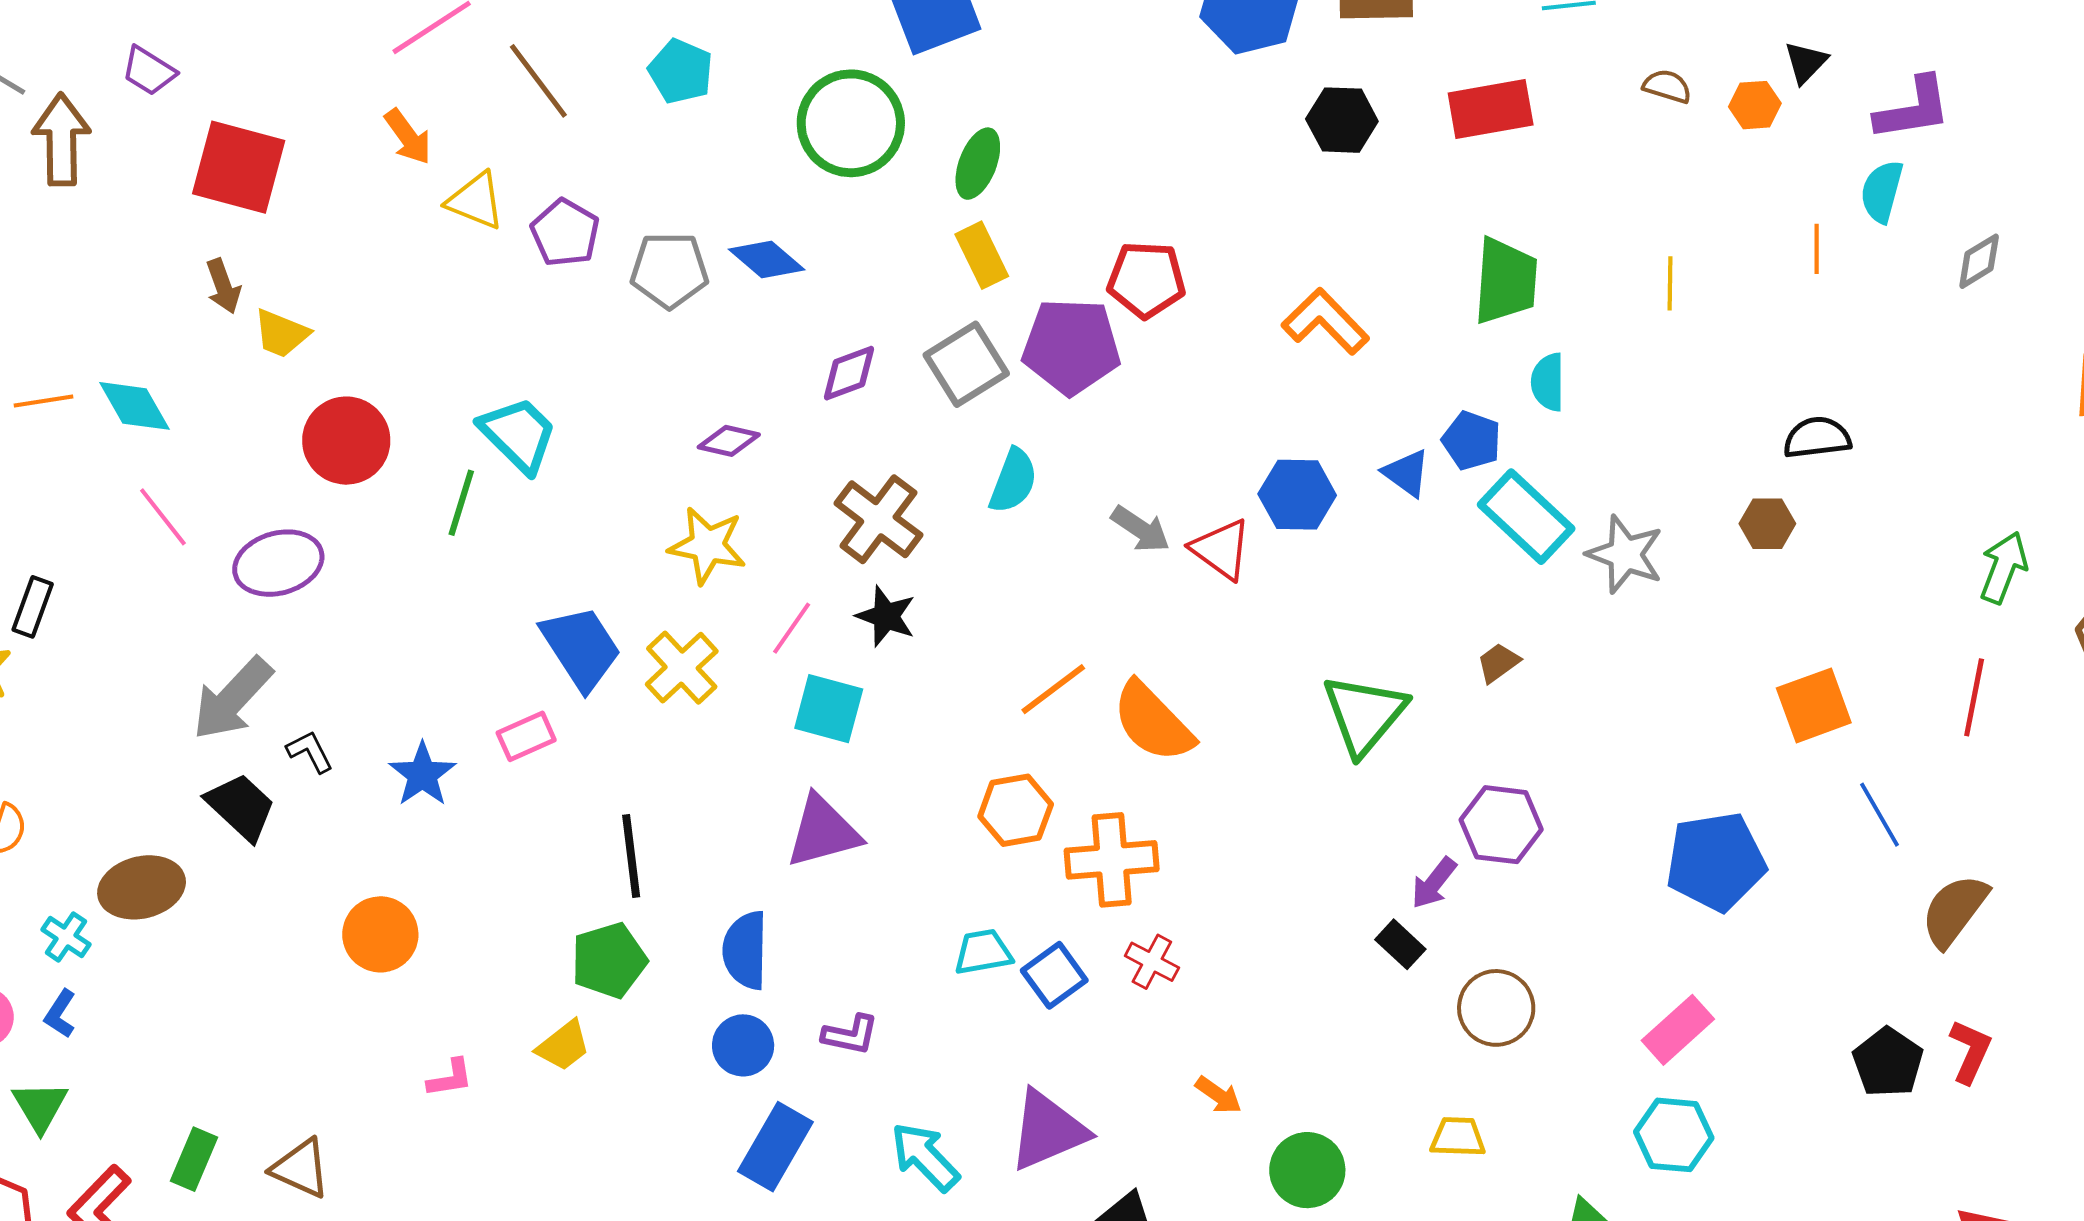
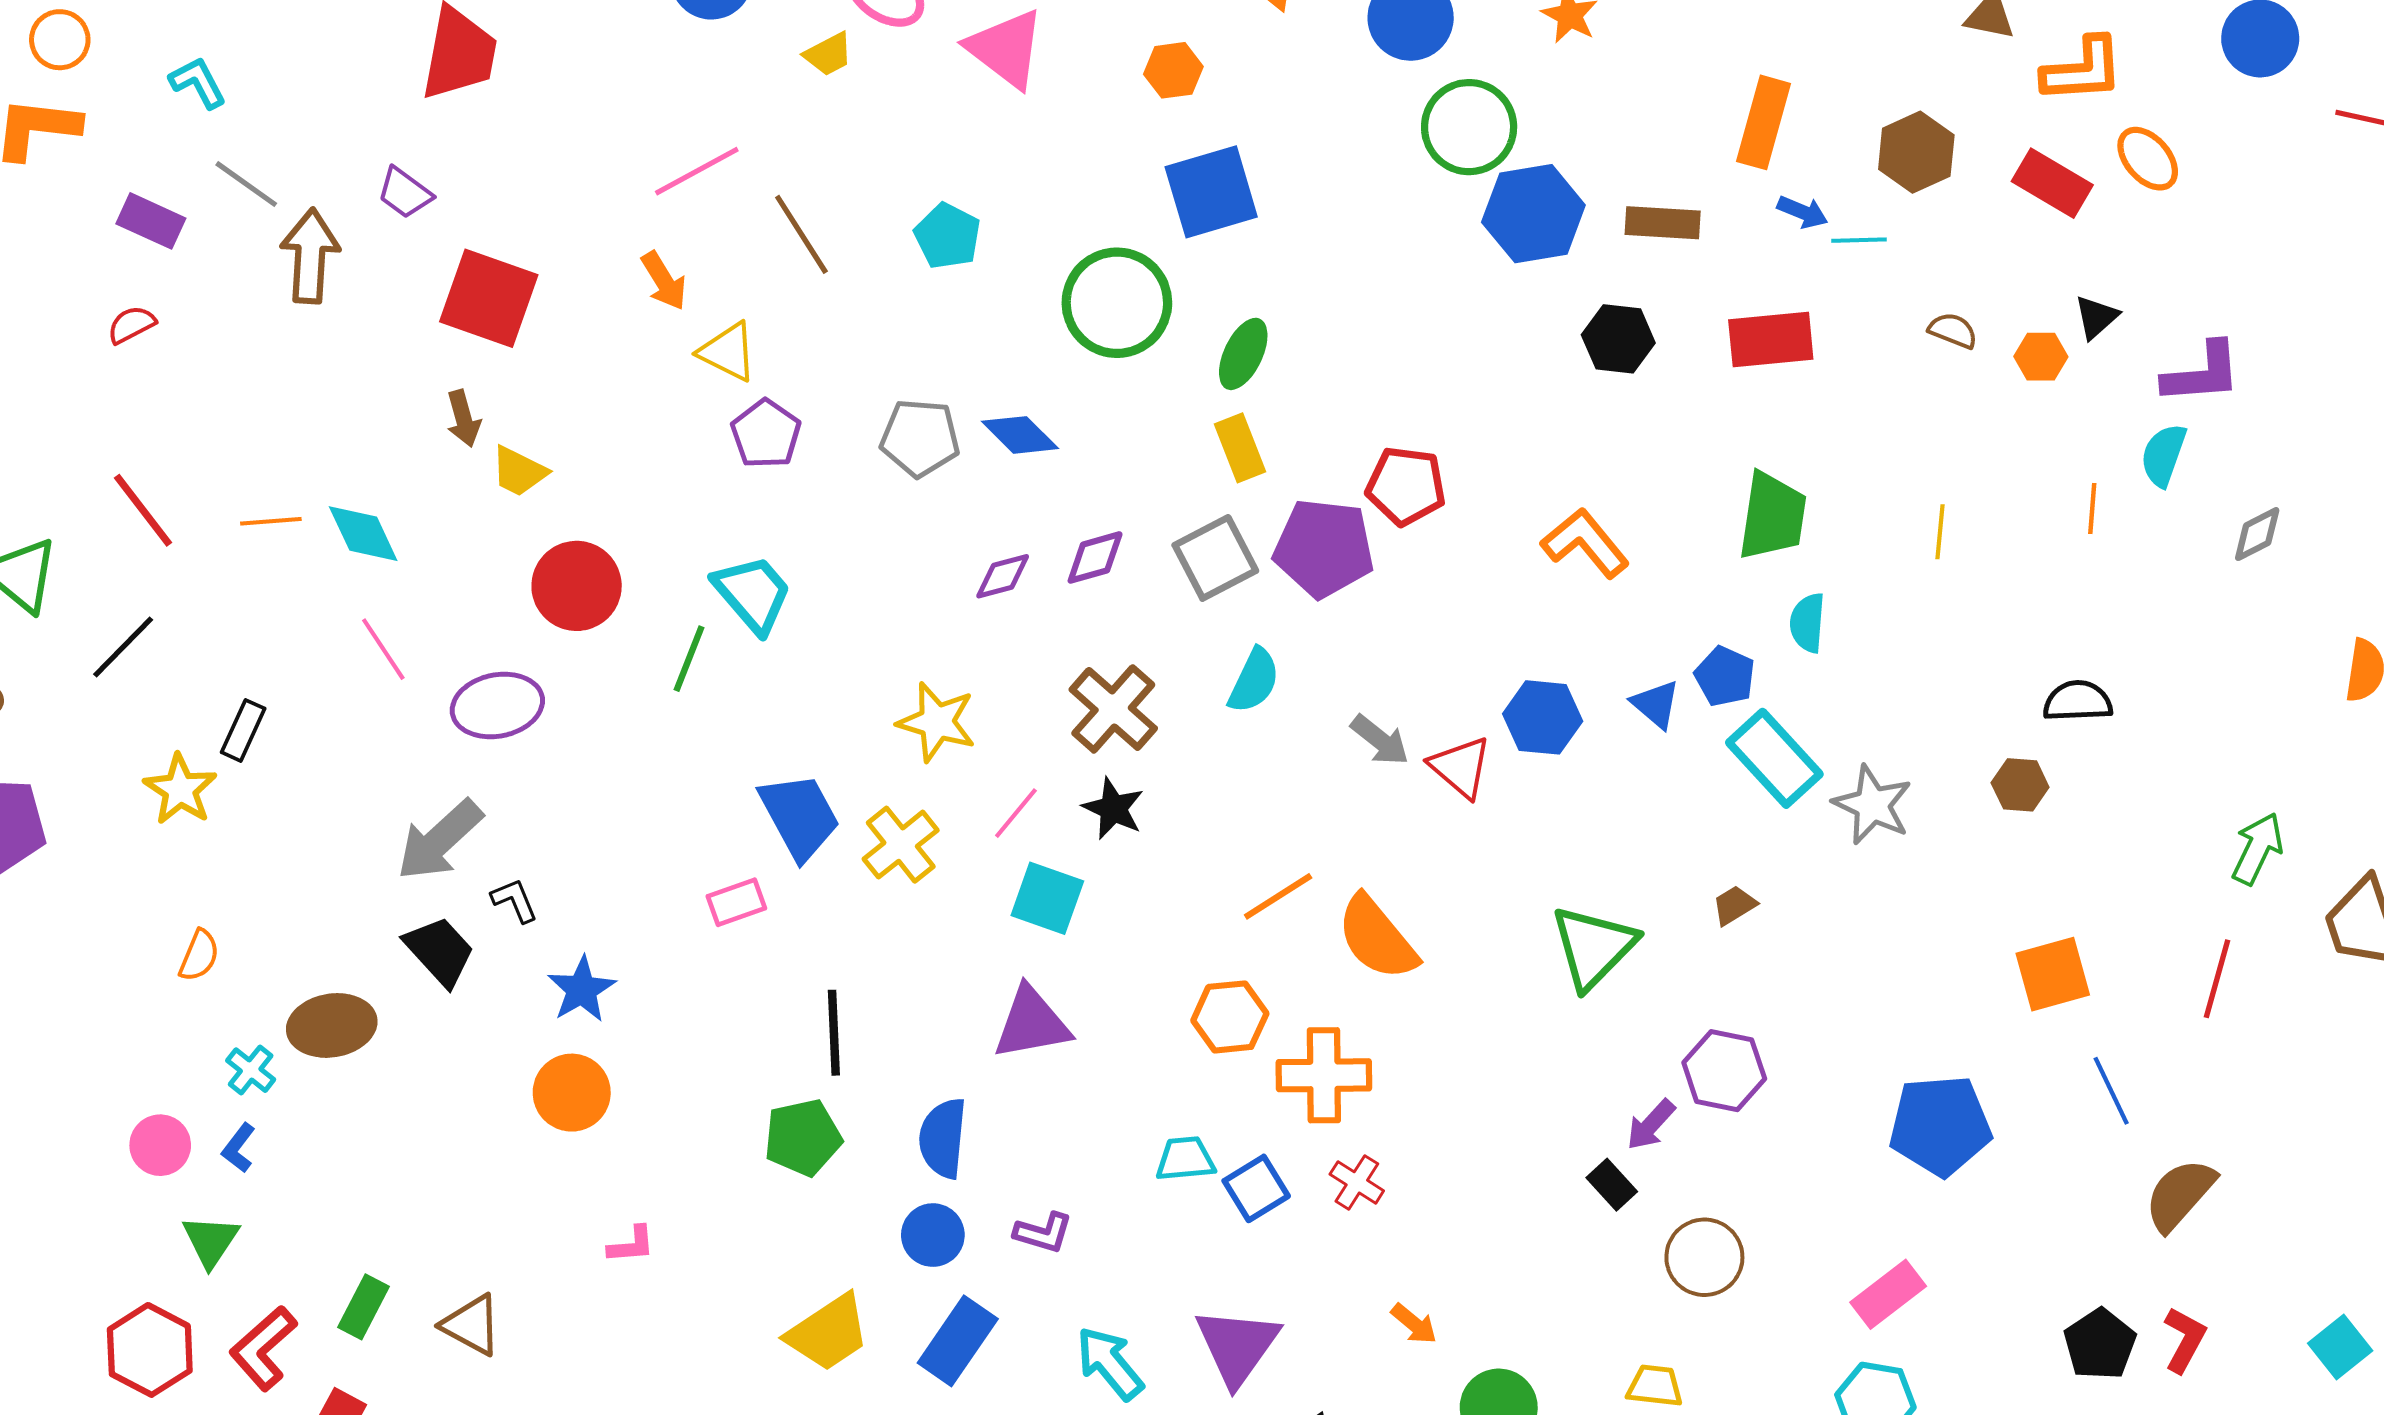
purple pentagon: (565, 233) -> (766, 434), moved
purple diamond: (729, 441) -> (1003, 576), moved, turned -32
blue star: (422, 774) -> (582, 989), moved
yellow trapezoid: (563, 1046) -> (828, 1333), moved, size x1.5
purple triangle: (1048, 1130) -> (1237, 1346), turned -36

